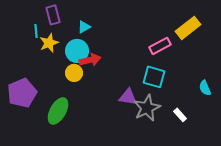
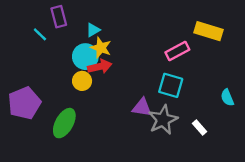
yellow rectangle: (188, 28) -> (208, 31), turned 55
cyan line: (36, 31) -> (40, 34), turned -40
yellow star: (49, 43) -> (101, 48), moved, turned -30

